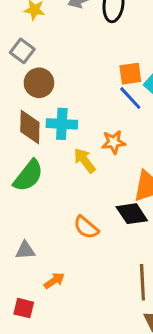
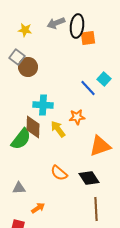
orange square: (130, 74) -> (88, 38), moved
brown circle: (39, 83) -> (28, 67), moved
brown diamond: (30, 127) -> (33, 127), moved
black diamond: (132, 214) -> (89, 178), moved

